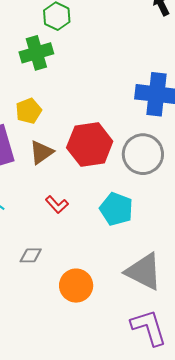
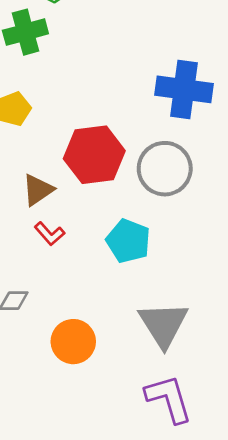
brown triangle: (41, 152) -> (38, 190), moved
gray triangle: (144, 272) -> (163, 324), turned 30

